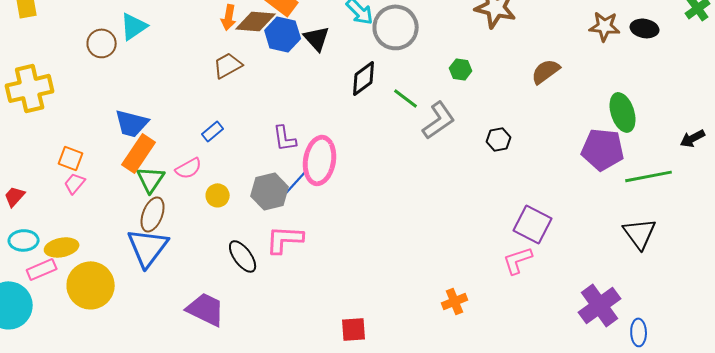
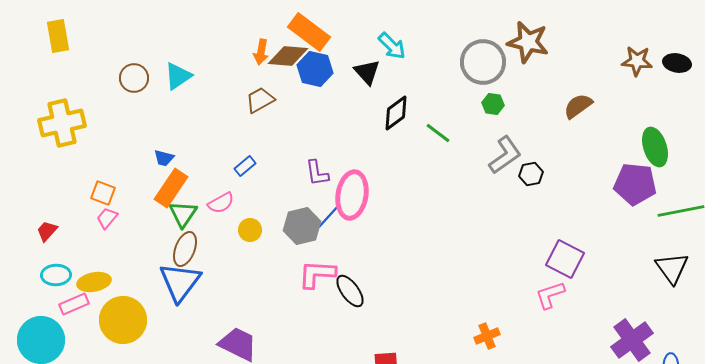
cyan triangle: (134, 26) -> (178, 76), moved
gray circle: (396, 27) -> (483, 62), moved
black triangle: (317, 38) -> (367, 72), moved
gray L-shape: (439, 120) -> (505, 155), moved
blue trapezoid: (132, 123) -> (164, 158), size x0.6
black ellipse: (243, 256) -> (350, 291), moved

